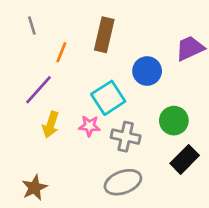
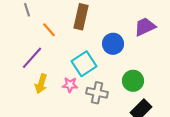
orange line: (61, 52) -> (49, 30), turned -63

